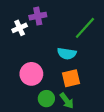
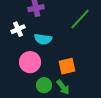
white cross: (20, 28) -> (18, 29), moved
cyan semicircle: (67, 54) -> (43, 39), moved

